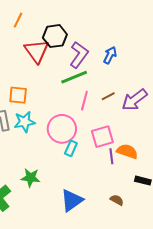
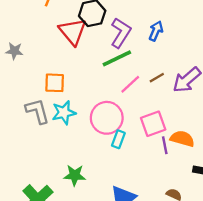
pink line: (84, 101) -> (130, 84), turned 36

